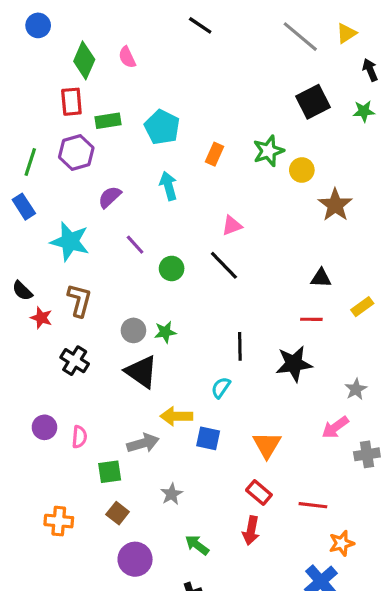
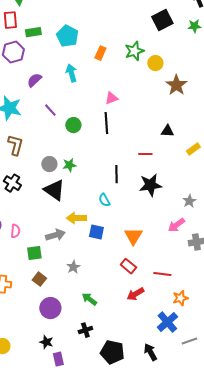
black line: (224, 265) -> (106, 123), turned 40
red line: (311, 319) -> (145, 154), moved
cyan semicircle: (221, 388) -> (104, 200), turned -64
red arrow: (251, 531) -> (135, 294), moved, turned 48

